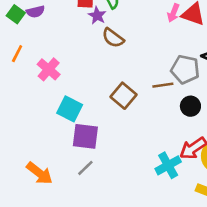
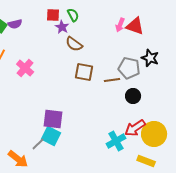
brown square: (123, 96) -> (84, 72), moved, turned -30
cyan square: (70, 109) -> (51, 136), moved
gray line: (85, 168) -> (38, 144), moved
orange arrow: (39, 173) -> (18, 159), moved

